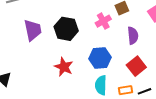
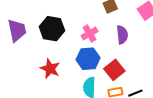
pink cross: (103, 21) -> (90, 34), moved
red square: (136, 66) -> (114, 70), moved

